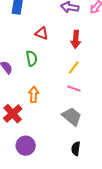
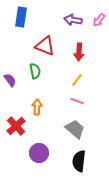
red triangle: (42, 33) -> (45, 46), size x1.5
purple circle: (26, 146) -> (39, 153), moved
black semicircle: (76, 149) -> (79, 161), size x1.5

